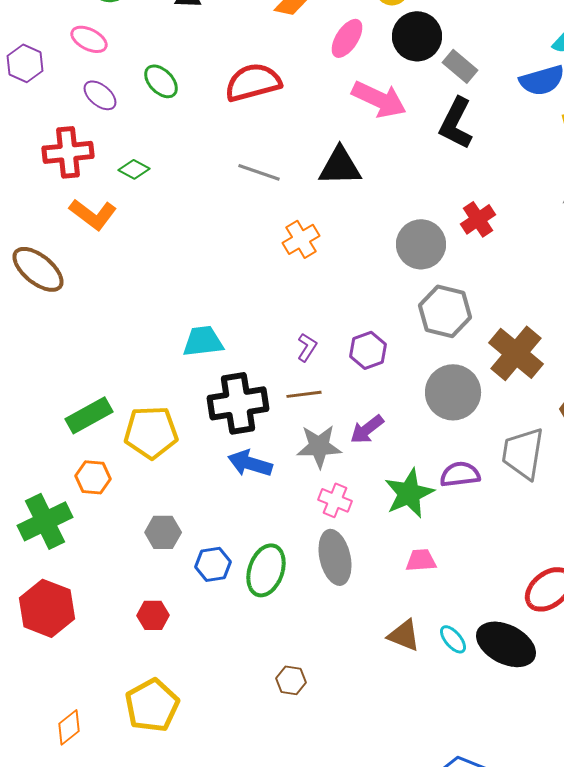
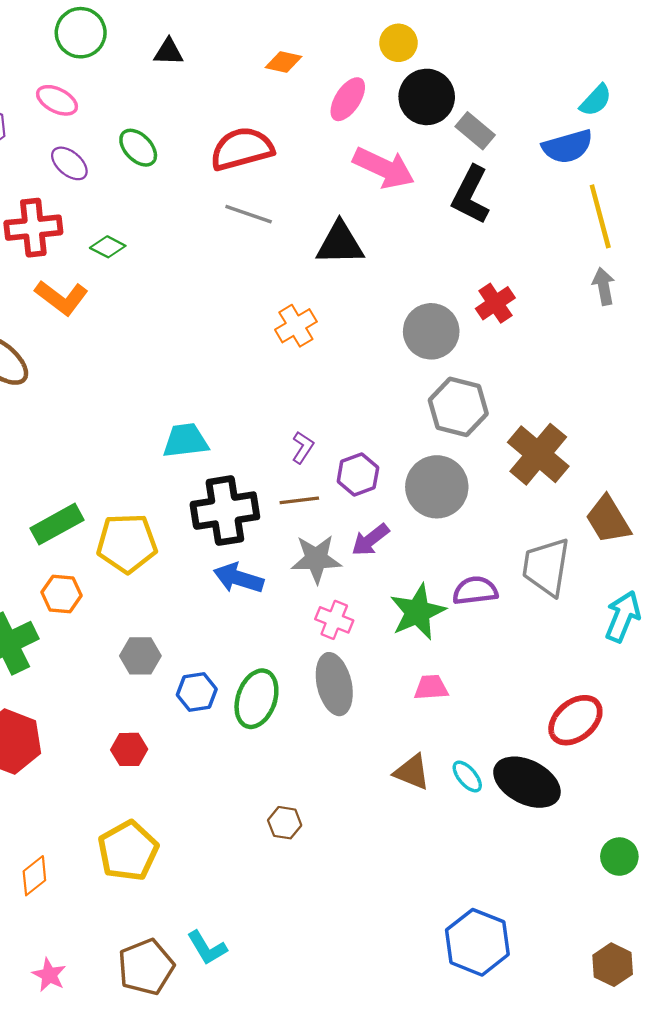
gray line: (259, 172) -> (249, 214), moved
purple hexagon: (368, 350) -> (358, 474), moved
gray circle: (453, 392) -> (437, 487), moved

